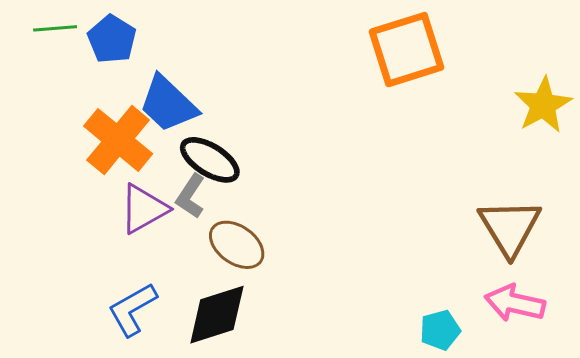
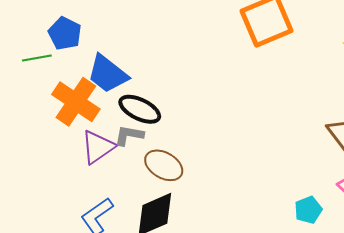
green line: (55, 28) -> (37, 58), moved
gray L-shape: (190, 196) -> (129, 135), turned 72

